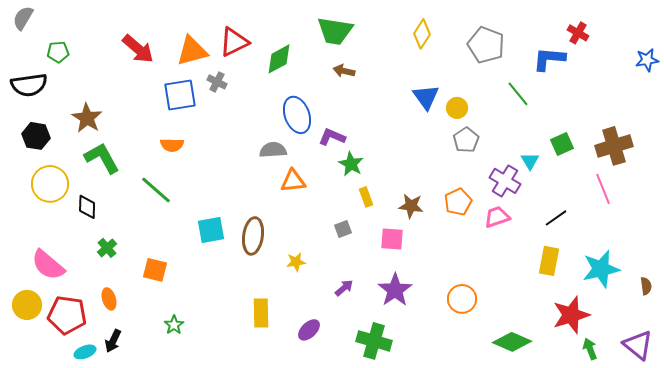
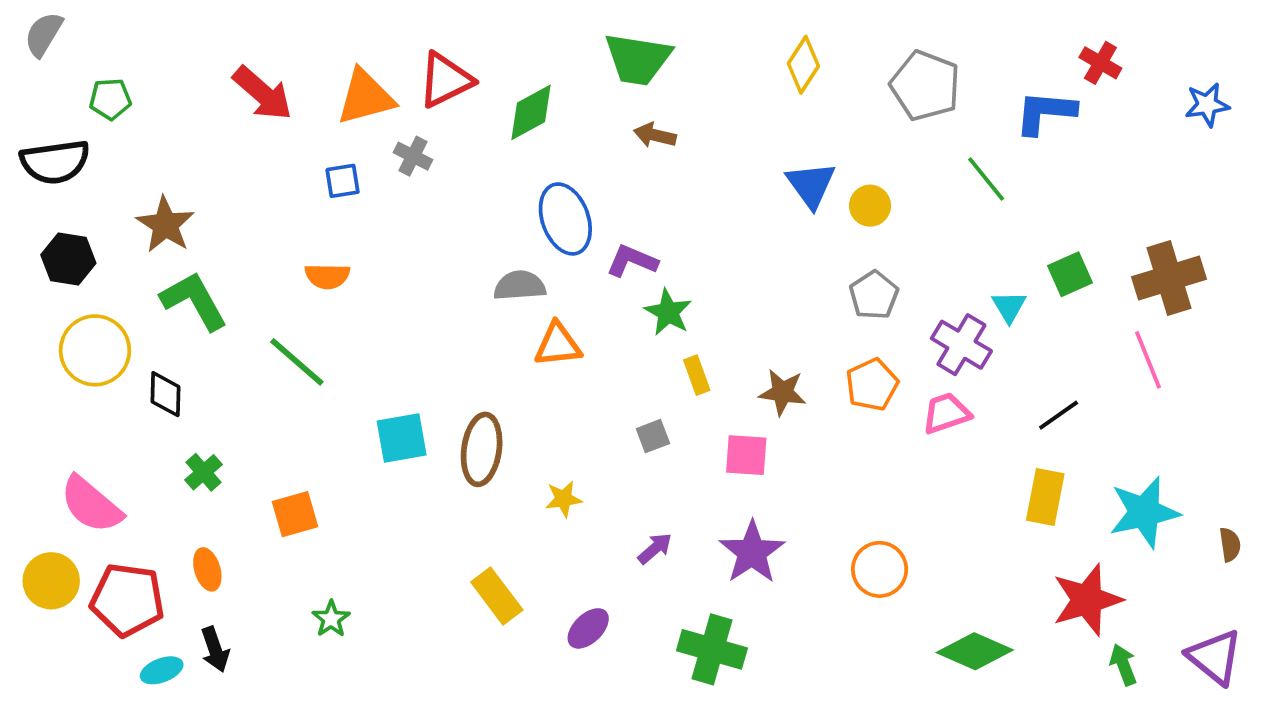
blue star: (647, 60) -> (1207, 105), moved
blue square: (180, 95) -> (343, 181), size x0.6
gray pentagon: (466, 140) -> (874, 295), moved
orange square: (155, 270) -> (295, 514), turned -30
yellow rectangle: (261, 313) -> (497, 596), turned -36
black arrow: (113, 341) -> (215, 649), turned -45

